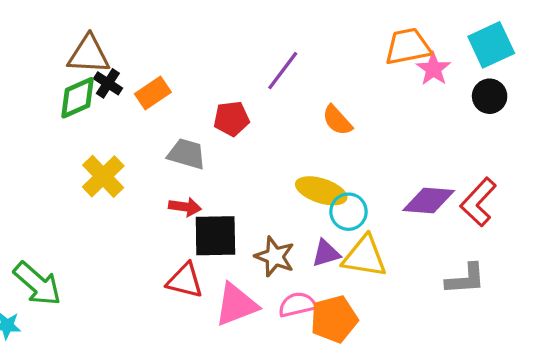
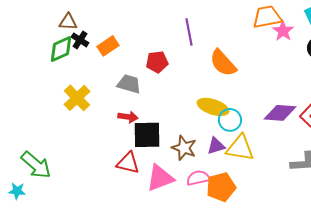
brown triangle: (89, 55) -> (68, 22), size x0.7
purple line: (283, 71) -> (189, 32), turned -48
orange semicircle: (337, 120) -> (223, 63), size x1.4

